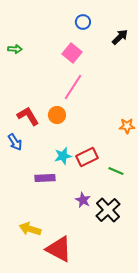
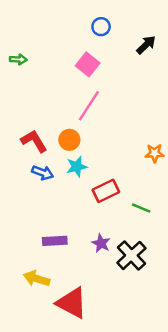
blue arrow: (15, 142) -> (43, 173), moved, turned -36
cyan star: (63, 156) -> (77, 167), moved
purple rectangle: (45, 178) -> (55, 241), moved

